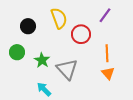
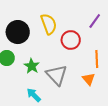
black circle: (28, 26) -> (18, 32), size x1.5
orange triangle: (108, 73) -> (89, 79), moved

